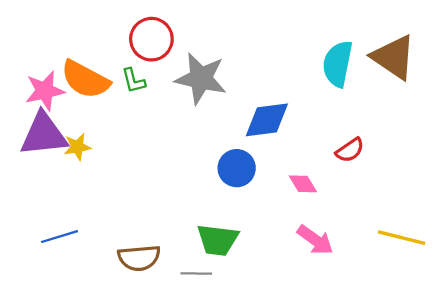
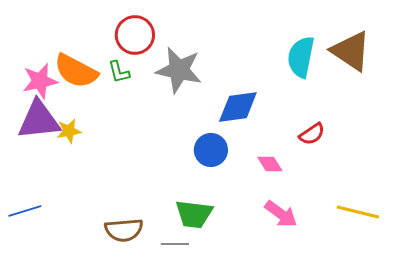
blue line: (59, 237) -> (25, 211), moved

